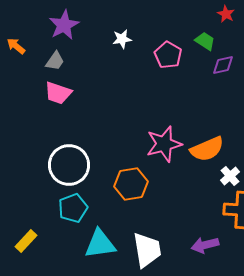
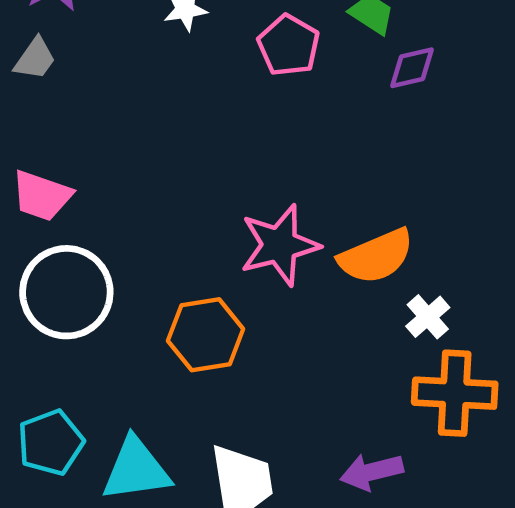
pink trapezoid: (58, 93) -> (42, 196), moved
cyan pentagon: (73, 208) -> (51, 443), moved

